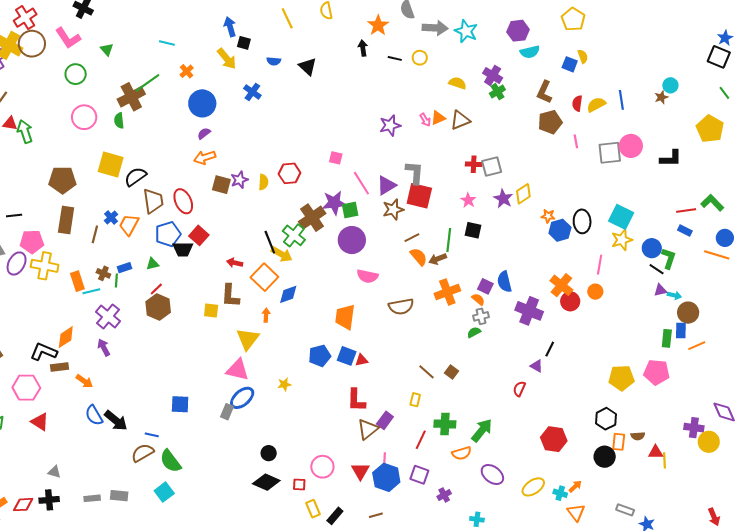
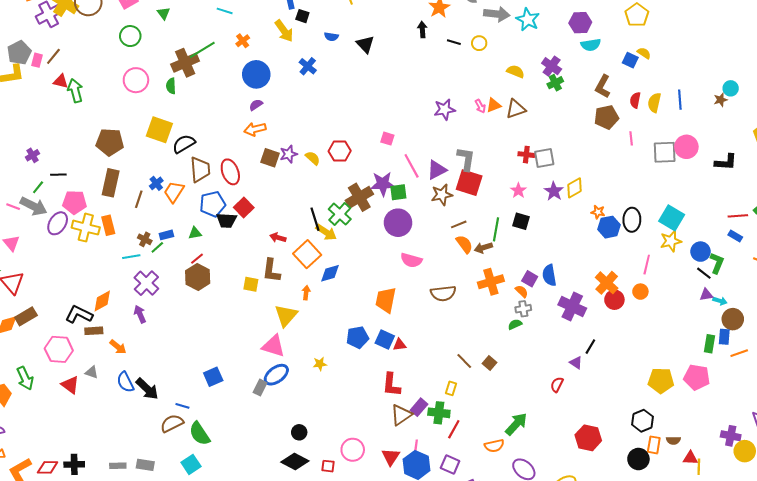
yellow semicircle: (583, 56) -> (644, 53), turned -40
yellow semicircle: (596, 105) -> (654, 103), turned -54
yellow semicircle: (263, 182) -> (313, 158), turned -56
orange rectangle: (77, 281) -> (108, 225), moved
green line: (116, 281) -> (157, 247), turned 40
blue square: (180, 404) -> (213, 377), turned -30
green cross: (445, 424) -> (439, 413), moved
gray triangle: (54, 472) -> (92, 372), moved

